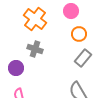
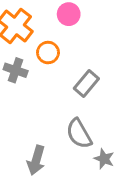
orange circle: (79, 34) -> (48, 53), moved

